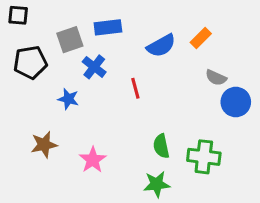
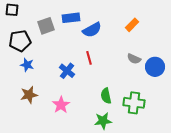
blue semicircle: (161, 46) -> (92, 30), moved
blue cross: (94, 67) -> (67, 71), moved
gray semicircle: (216, 78) -> (134, 59), moved
blue star: (68, 99) -> (27, 65), moved

